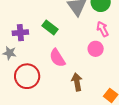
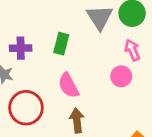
green rectangle: (50, 28) -> (61, 44), turned 63
brown arrow: (77, 82) -> (77, 120), moved

